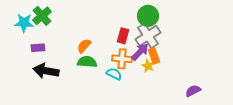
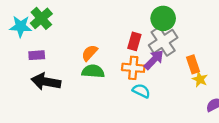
orange rectangle: (154, 56) -> (193, 64), moved
yellow star: (148, 66) -> (200, 79), moved
cyan semicircle: (114, 74) -> (141, 91), moved

